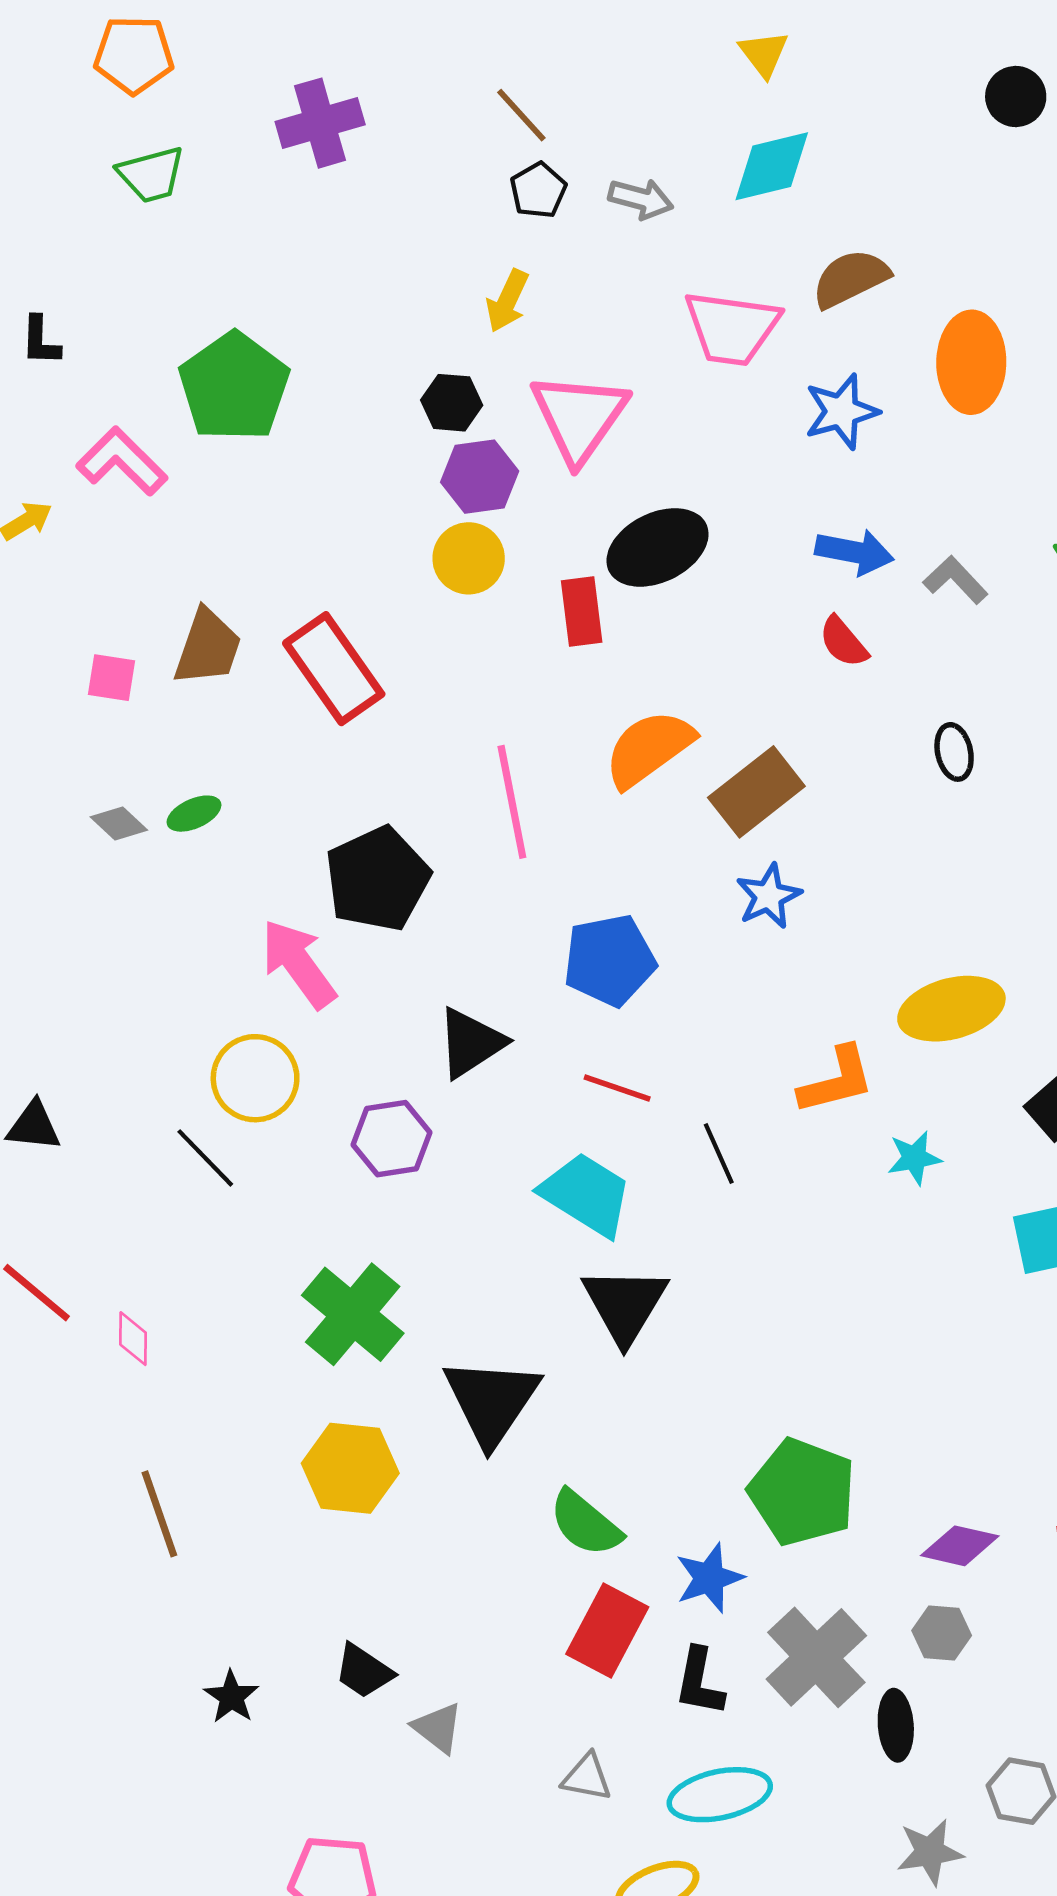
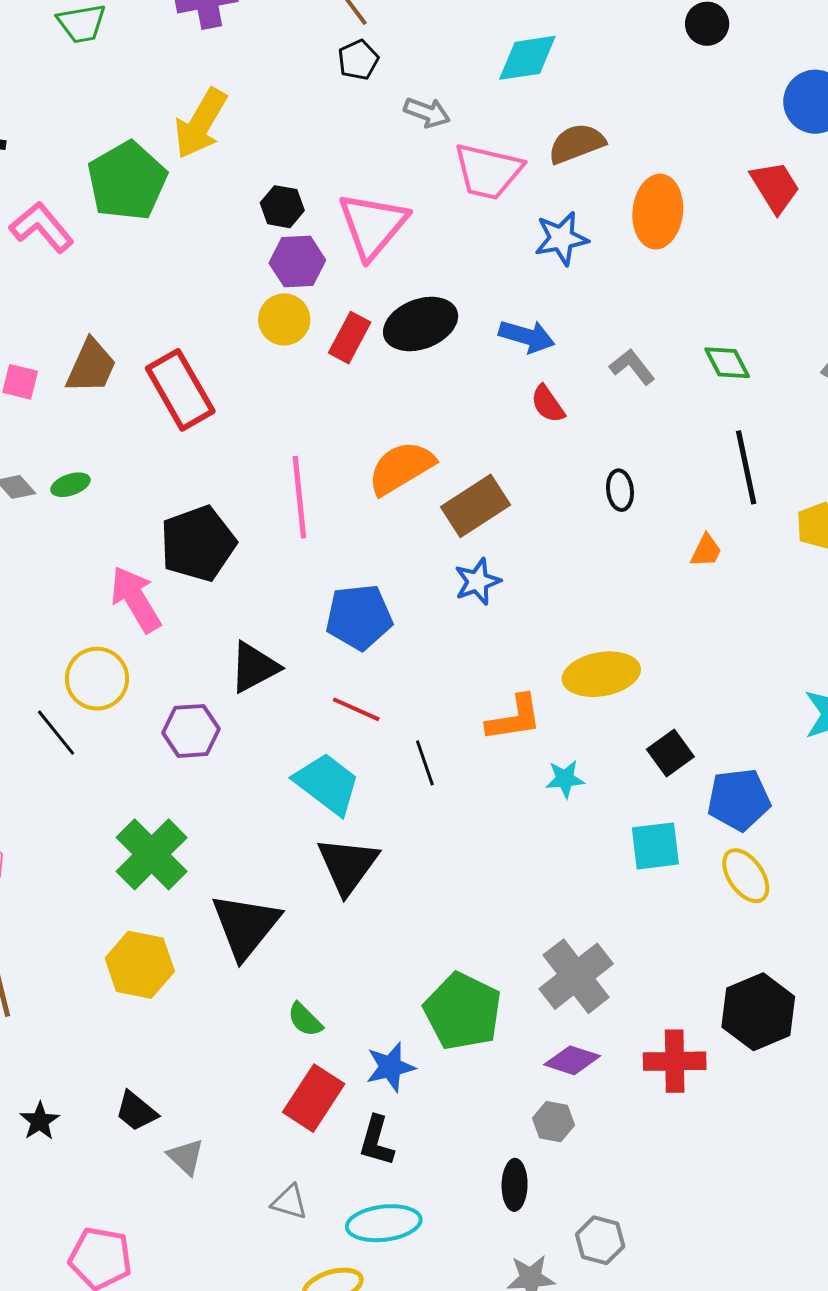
gray arrow: (641, 199) -> (427, 112), moved
yellow arrow: (507, 301) -> (201, 123), moved, size x1.6
blue arrow: (855, 552) -> (527, 336), moved
red rectangle: (582, 611) -> (350, 338), moved, turned 30
green semicircle: (585, 1523) -> (305, 1020), size x0.7
gray cross: (816, 1657) -> (576, 976), moved

